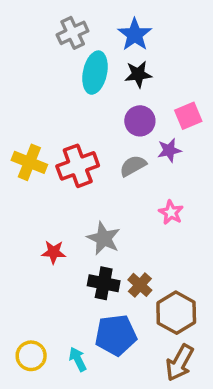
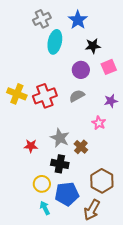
black star: (138, 74) -> (93, 46), moved
purple star: (169, 150) -> (111, 101), moved
brown cross: (140, 285) -> (81, 147), moved
yellow circle: (31, 356) -> (42, 184), moved
brown arrow: (180, 363) -> (92, 210), moved

